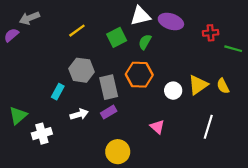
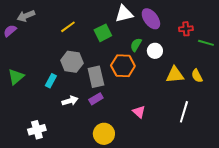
purple ellipse: (171, 22) -> (151, 19), turned 35
green semicircle: (145, 42) -> (136, 45), moved
yellow triangle: (198, 85) -> (175, 75), turned 30
white circle: (173, 91) -> (155, 51), moved
green triangle: (18, 115) -> (16, 77), moved
white cross: (42, 134) -> (37, 130), moved

